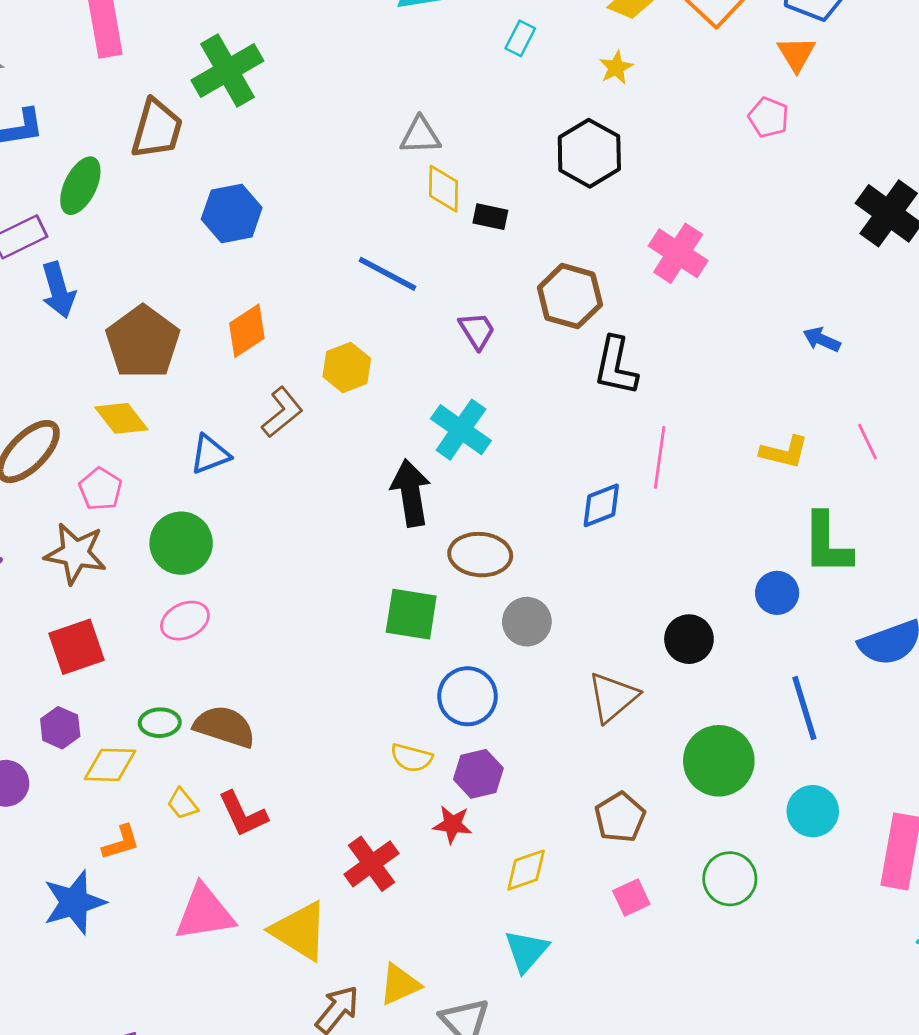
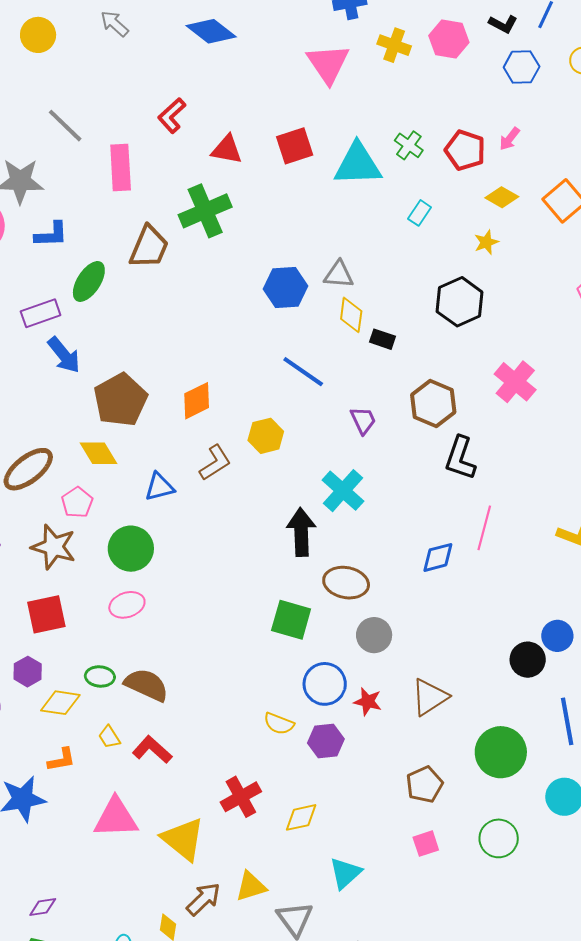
blue hexagon: (232, 213) -> (286, 288), moved
blue arrow: (58, 290) -> (64, 355), turned -30
black circle: (689, 639) -> (528, 660), moved
red L-shape: (243, 814) -> (152, 750), turned 150
red star: (452, 824) -> (368, 702), moved
yellow diamond: (526, 870) -> (301, 817), moved

